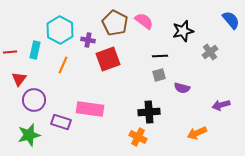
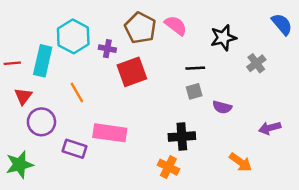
cyan rectangle: (35, 50) -> (43, 61), size x1.4
orange line: (63, 65) -> (77, 93), moved, turned -54
orange arrow: (197, 133) -> (240, 162), turned -120
green star: (29, 135) -> (19, 165), moved

